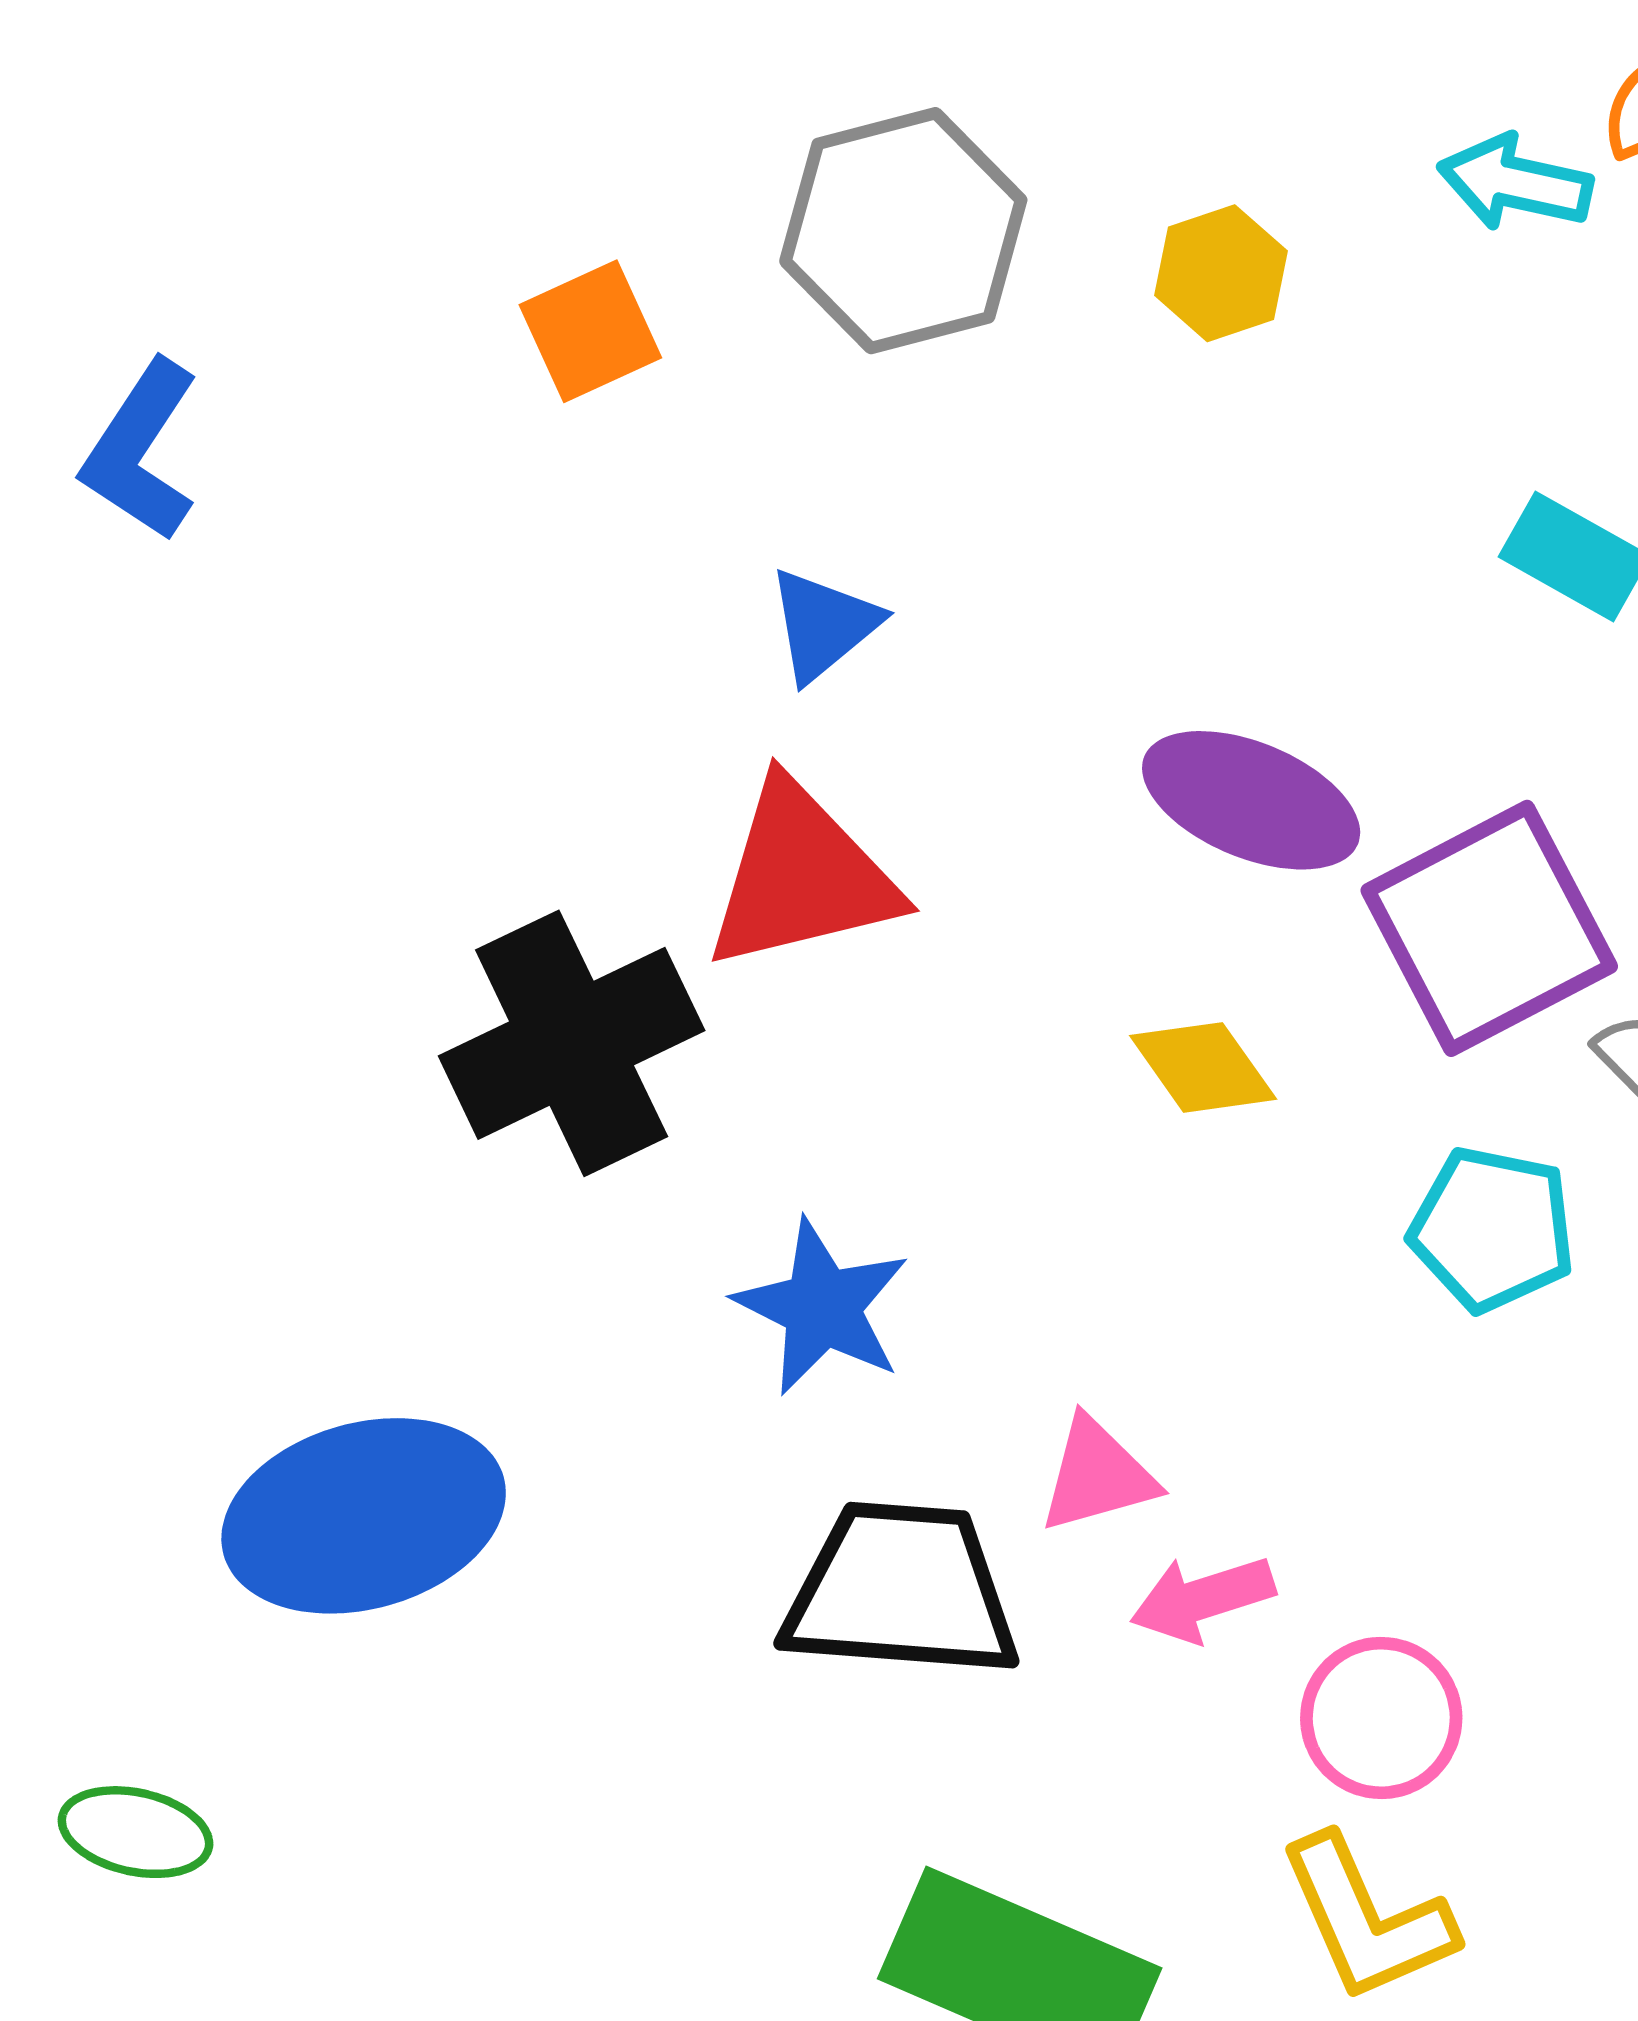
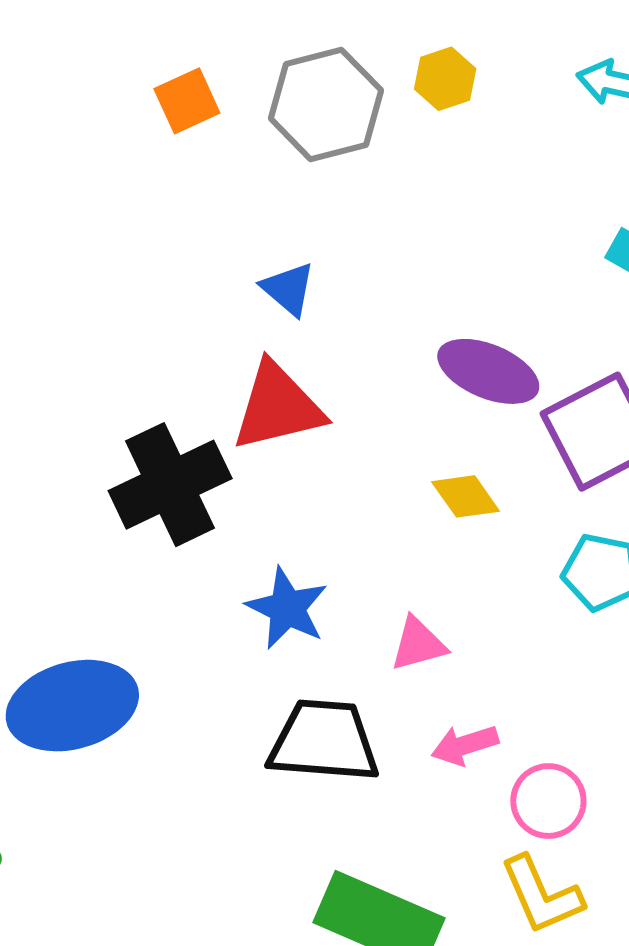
yellow hexagon: (1221, 273) -> (445, 79), moved
orange square: (590, 331) -> (187, 101), moved
blue triangle: (823, 625) -> (288, 289), turned -40
pink triangle: (1097, 1475) -> (418, 644), moved

